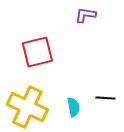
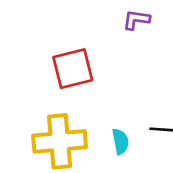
yellow cross: (27, 107) -> (60, 141), turned -30

